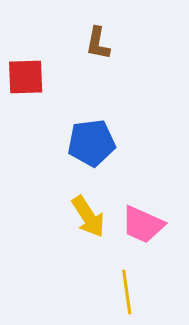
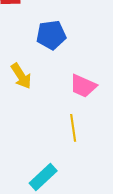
yellow arrow: (88, 217) -> (21, 76), moved

